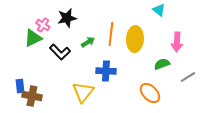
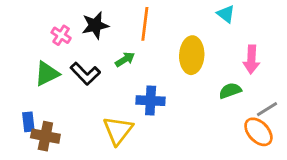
orange line: (111, 34) -> (145, 24), moved
green triangle: (33, 38) -> (47, 74), moved
orange ellipse: (150, 93) -> (258, 132), moved

